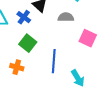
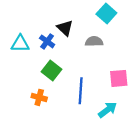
pink square: (88, 38) -> (119, 78), moved, turned -30
cyan arrow: (78, 78) -> (108, 110), turned -96

